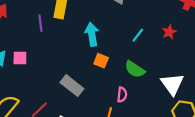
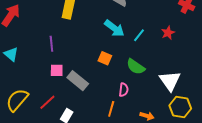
purple line: (40, 23) -> (51, 44), moved
cyan arrow: (92, 34) -> (114, 28), moved, turned 135
pink square: (20, 58) -> (57, 70), moved

